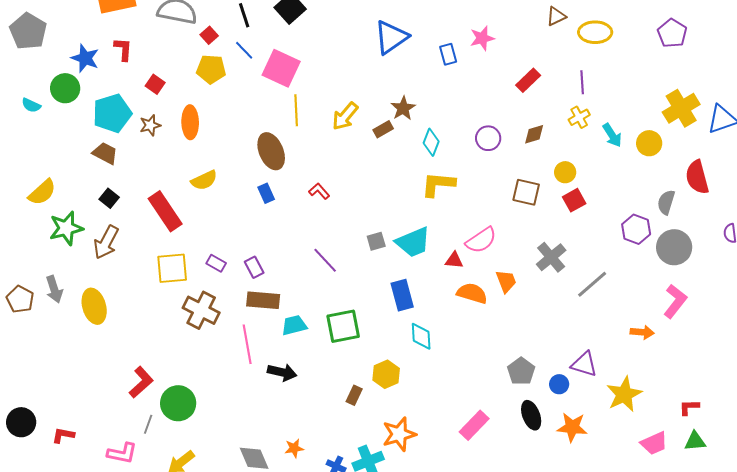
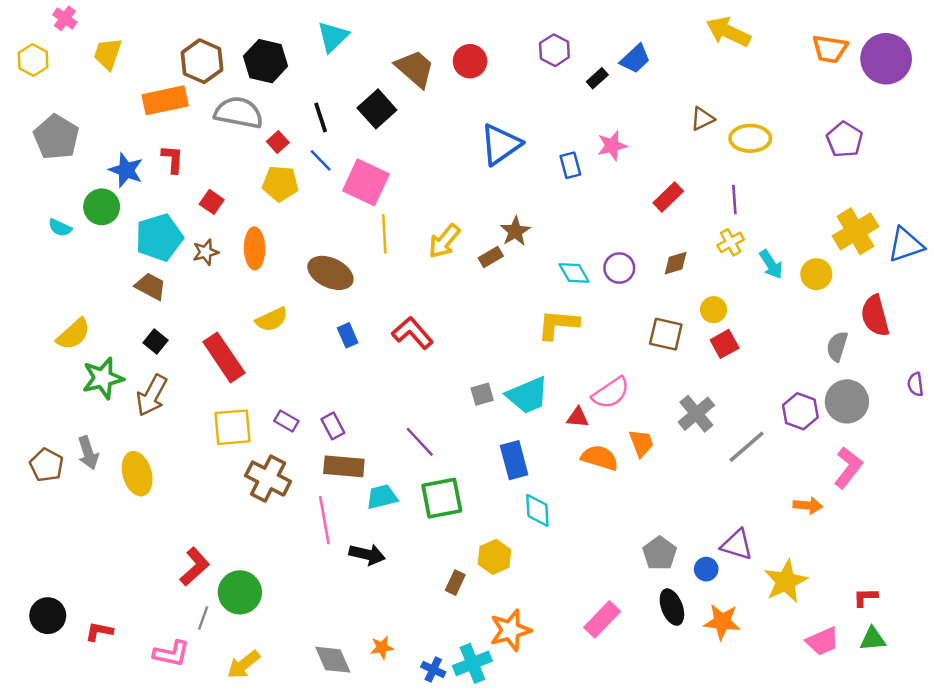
cyan diamond: (431, 142) -> (574, 273), moved, turned -52
brown ellipse: (271, 151) -> (330, 273), moved, turned -42
red L-shape: (319, 191) -> (412, 333), size x1.6
purple hexagon: (636, 229) -> (800, 411), moved
purple line: (325, 260) -> (420, 442), moved

